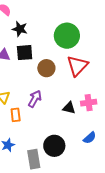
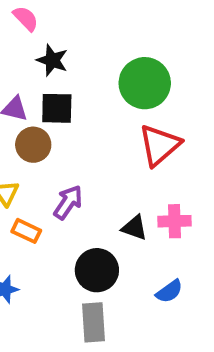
brown circle: (46, 68) -> (33, 145), moved
orange rectangle: (16, 115) -> (26, 231), turned -64
black circle: (54, 146) -> (97, 270), moved
gray rectangle: (34, 159) -> (94, 322), moved

